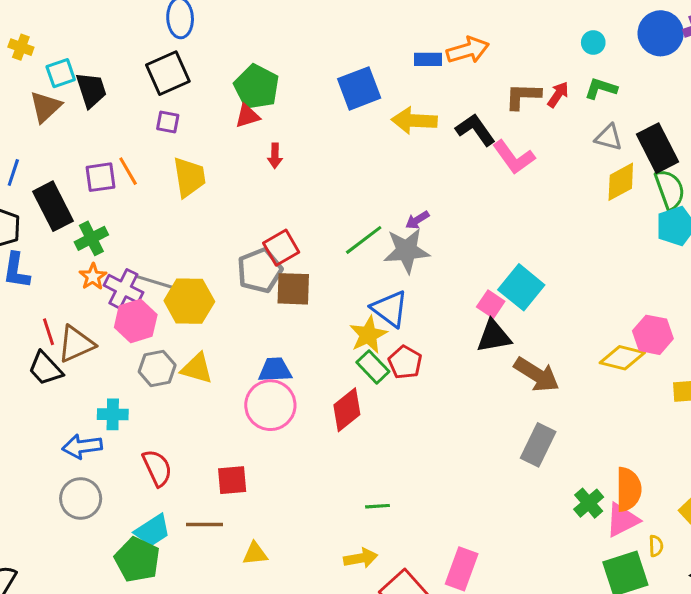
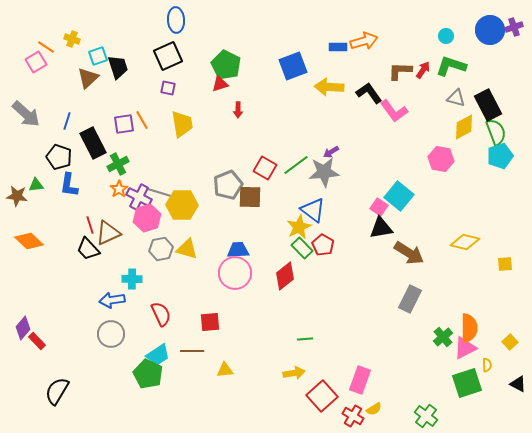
green L-shape: (601, 88) -> (451, 66), size x1.4
red square: (281, 248) -> (265, 168), moved, turned -30
pink hexagon: (653, 335) -> (441, 159), moved

